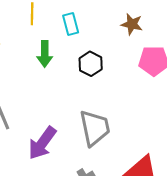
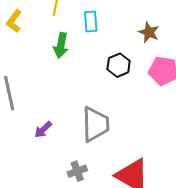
black hexagon: (91, 64) -> (119, 65), moved
purple arrow: (42, 143) -> (43, 130), size x0.6

